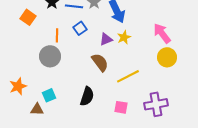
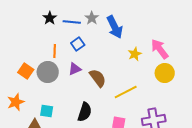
orange square: (28, 17) -> (26, 71), moved
yellow star: (124, 37) -> (135, 54), moved
purple triangle: (106, 39) -> (75, 69), moved
cyan square: (49, 95) -> (47, 111), turned 32

